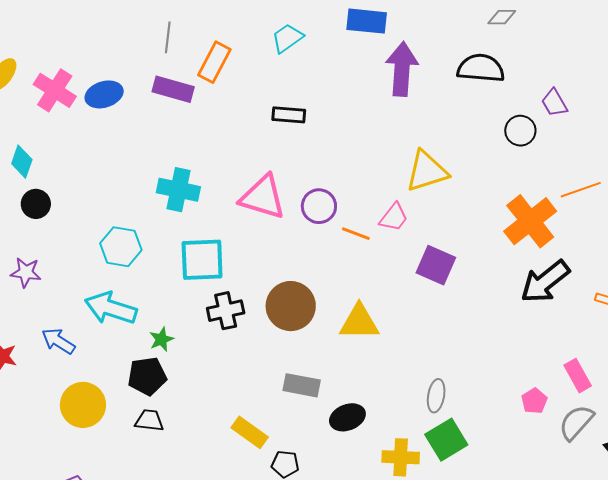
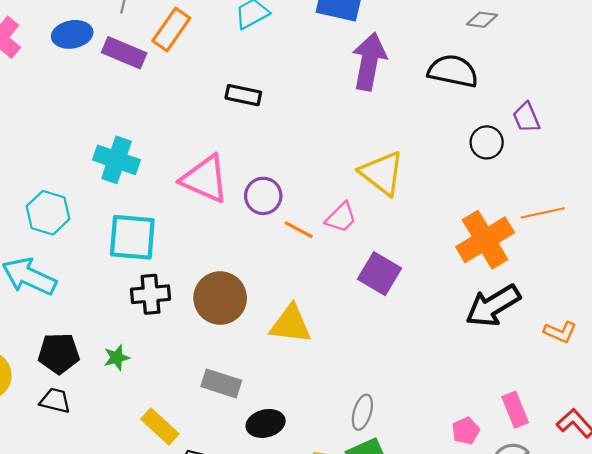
blue ellipse: (104, 94) -> (72, 34), moved
yellow triangle: (427, 171) -> (382, 173), turned 48
green star: (161, 339) -> (117, 358), moved

